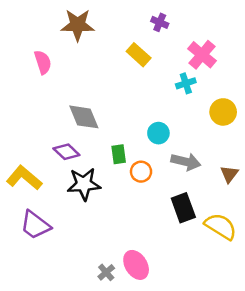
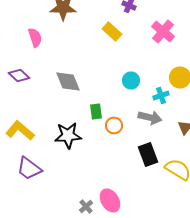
cyan cross: (186, 83) -> (161, 96), moved
cyan circle: (158, 133) -> (131, 80), moved
purple diamond: (66, 152) -> (19, 76), moved

